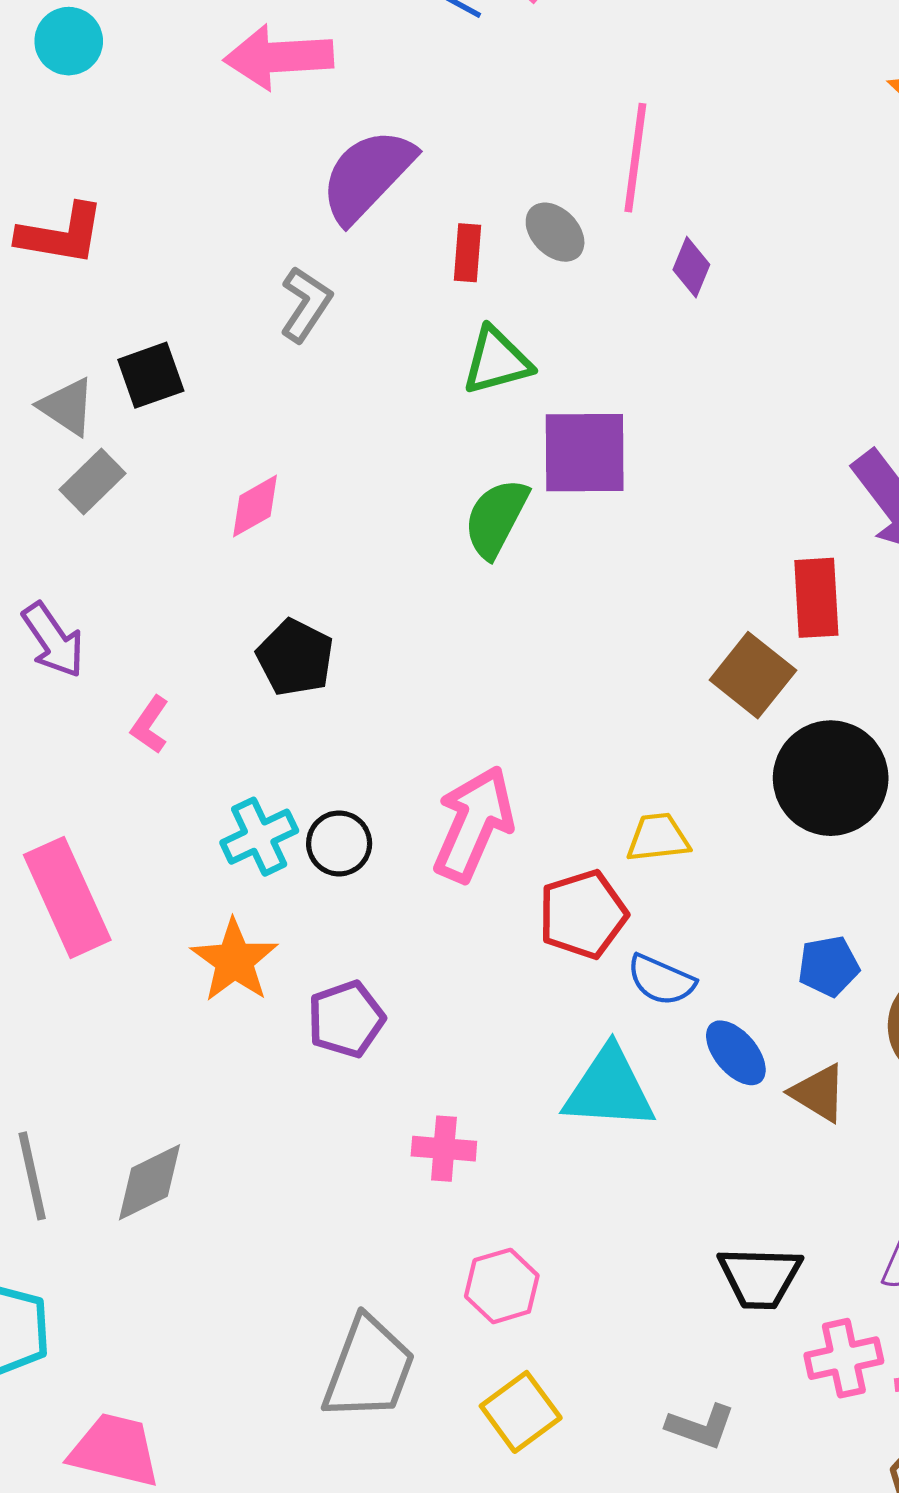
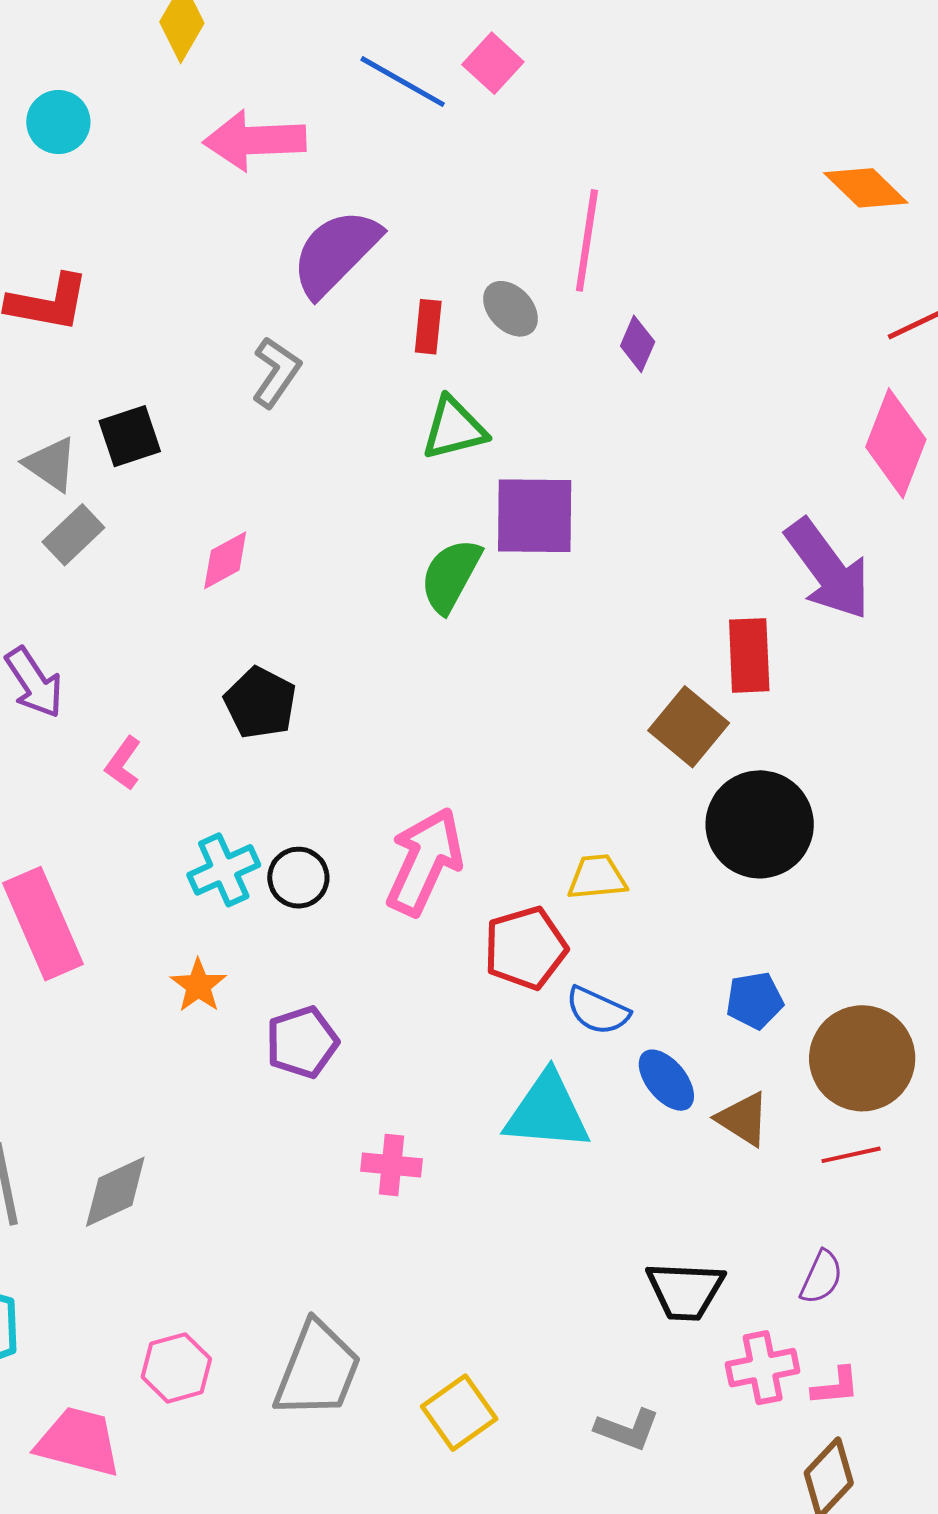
orange star: (234, 961) -> (198, 986), size x0.7
pink hexagon: (502, 1286) -> (176, 1368), moved

